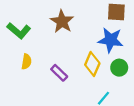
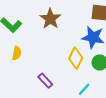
purple rectangle: (59, 73) -> (45, 81), moved

